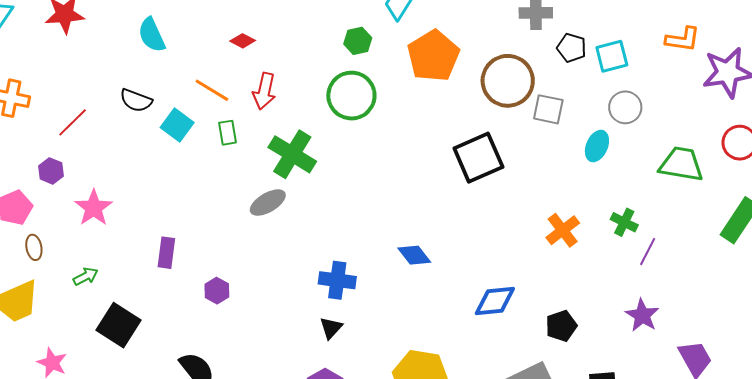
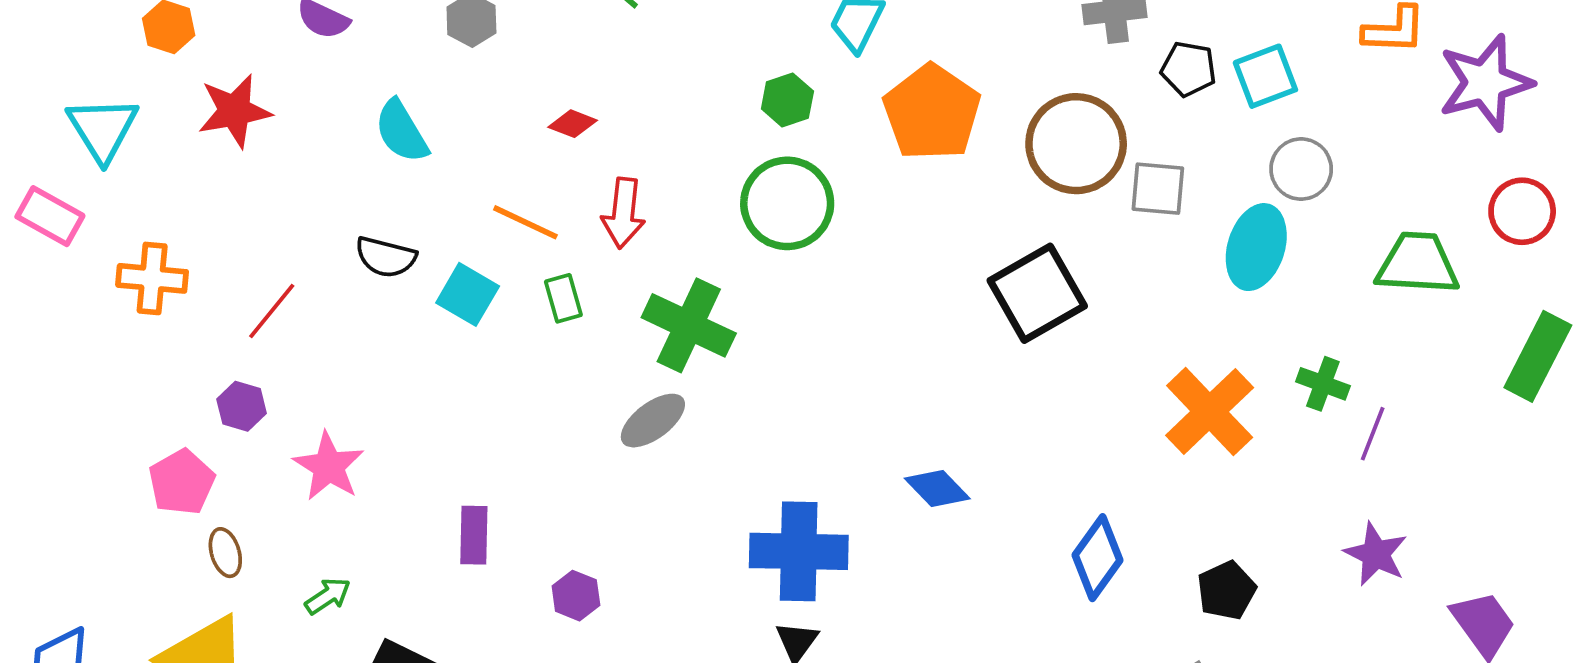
cyan ellipse: (597, 146) -> (1256, 247), size x1.4
orange cross: (563, 230) -> (1210, 411), size x1.4
blue cross: (337, 280) -> (799, 551), size x1.4
blue diamond: (495, 301) -> (1097, 558), turned -42

